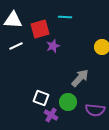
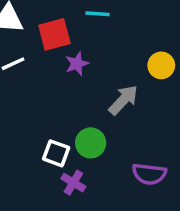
gray arrow: (80, 78) -> (123, 100), moved
green circle: (68, 102) -> (91, 143), moved

